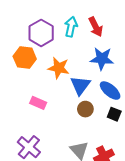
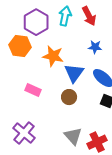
blue star: (102, 59) -> (95, 47), size x0.6
brown circle: (85, 109) -> (69, 97), moved

